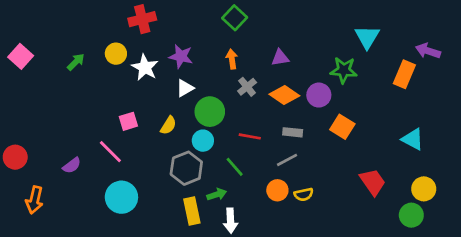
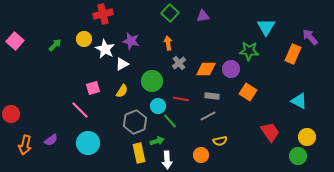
purple arrow: (428, 51) -> (310, 37), turned 30
purple triangle: (280, 58) -> (203, 16), moved
white triangle: (185, 88) -> (122, 64), moved
orange diamond: (284, 95) -> (206, 69), turned -35
cyan circle: (203, 141) -> (158, 106), moved
purple semicircle: (72, 165) -> (51, 140), moved
orange circle: (277, 190) -> (201, 155), moved

